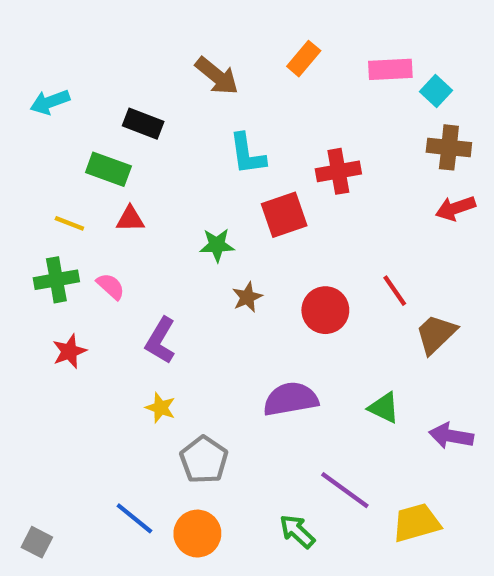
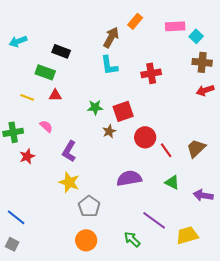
brown arrow: (217, 76) -> (111, 37), moved, turned -100
red square: (284, 215) -> (123, 111), moved
green cross: (56, 280) -> (13, 132), moved
red line: (395, 291) -> (166, 150), moved
yellow star: (161, 408) -> (69, 182), size x1.5
blue line: (134, 518) -> (16, 217), moved

